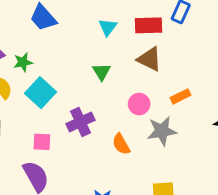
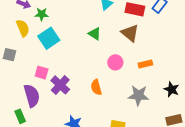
green triangle: (102, 72) -> (95, 34), turned -40
purple cross: (80, 122) -> (60, 85), moved, turned -36
gray star: (162, 131) -> (139, 95), moved

